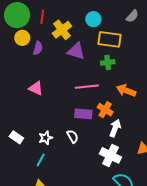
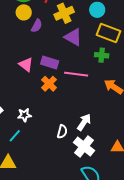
orange cross: (105, 110) -> (49, 84), moved
purple rectangle: (83, 114) -> (50, 63), moved
white arrow: (115, 128) -> (84, 122), moved
white semicircle: (72, 136) -> (62, 132), moved, turned 32

